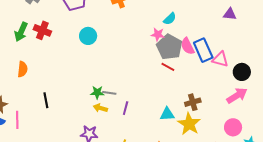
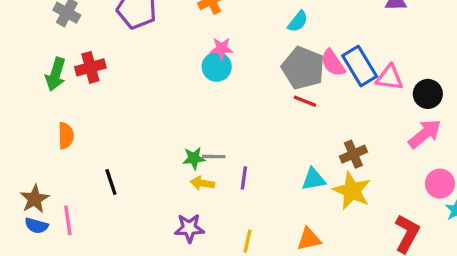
red cross: (42, 30) -> (90, 67), turned -30
pink star: (158, 34) -> (222, 48), moved
cyan circle: (88, 36) -> (217, 67), moved
pink circle: (233, 127) -> (440, 184), moved

